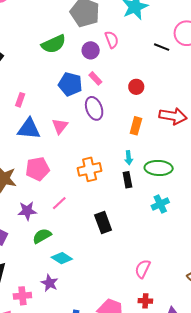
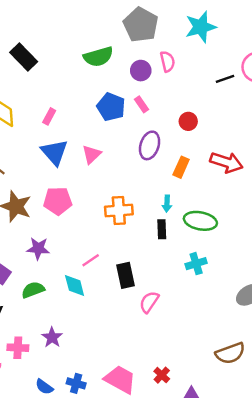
black line: (162, 47) -> (225, 79), turned -49
purple ellipse: (94, 108) -> (150, 145), moved, turned 30
blue triangle: (29, 129) -> (54, 152), turned 35
pink line: (59, 203) -> (91, 260), moved
green semicircle: (42, 236) -> (33, 290), moved
cyan diamond: (62, 258) -> (75, 285), moved, turned 35
pink semicircle: (143, 269) -> (149, 302), moved
red cross: (145, 301) -> (162, 375), turned 32

